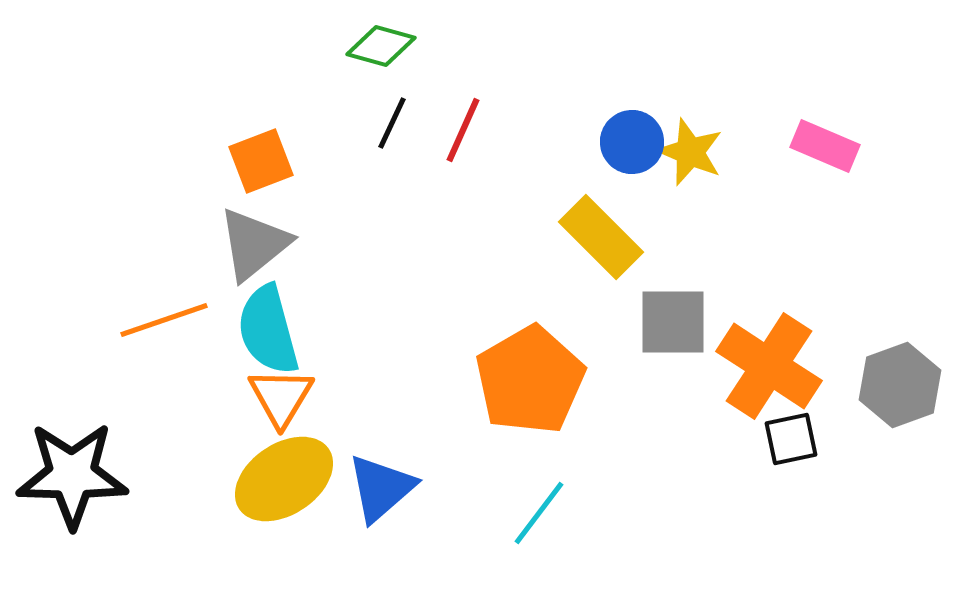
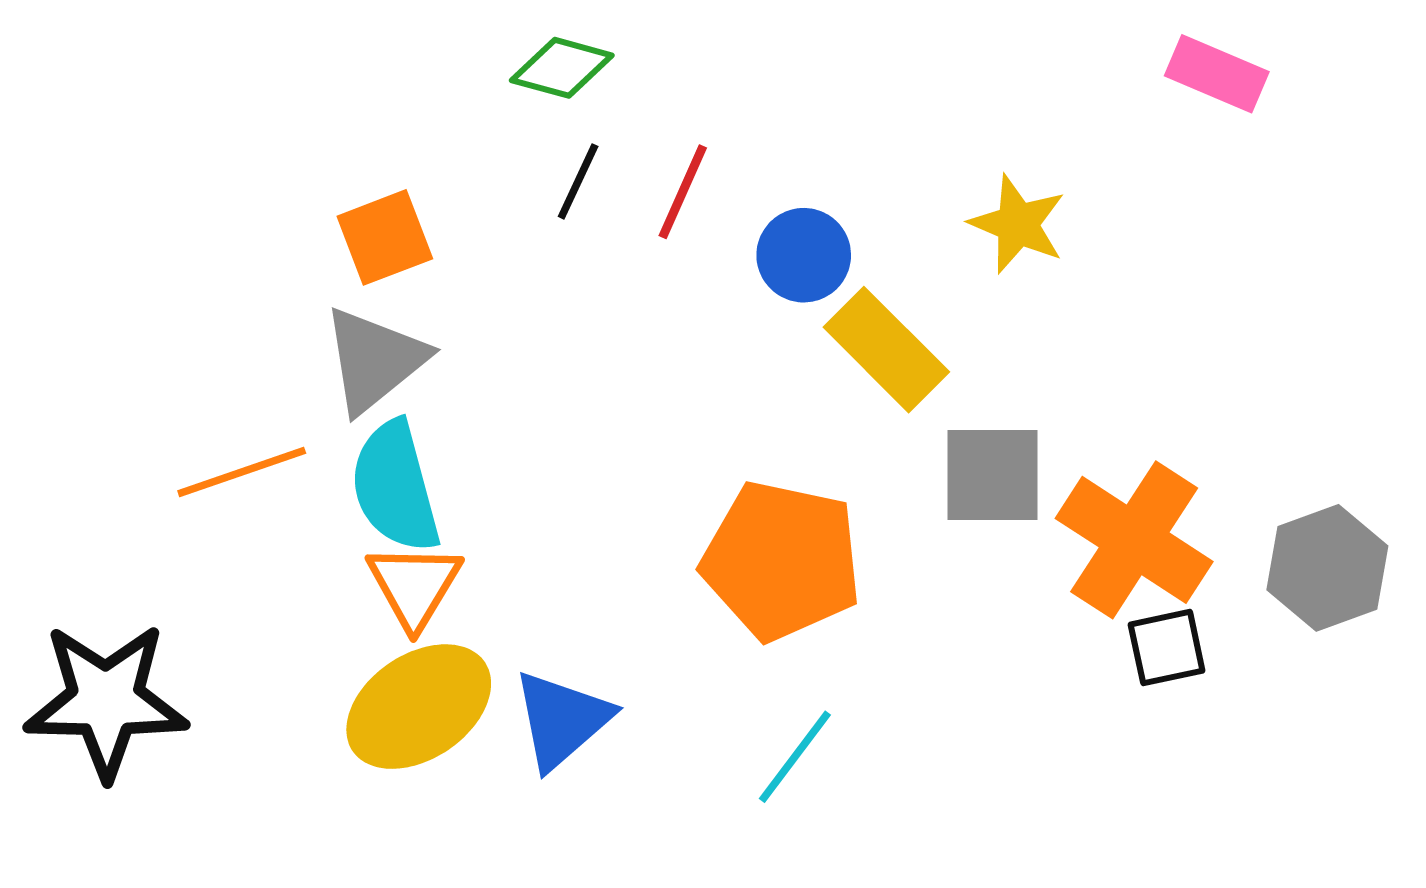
blue circle: (632, 142) -> (804, 255), moved
pink rectangle: (825, 146) -> (1217, 74), moved
orange pentagon: (530, 380) -> (782, 561), turned -30

